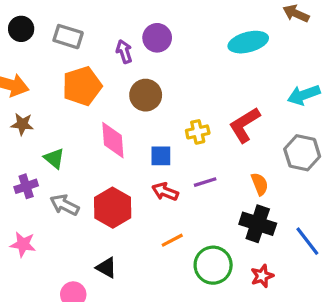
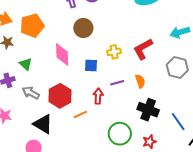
orange pentagon: (82, 86) -> (32, 26), moved
orange semicircle: (260, 184) -> (140, 81), moved
red arrow: (165, 192) -> (98, 96), moved, turned 70
orange line: (172, 240) -> (80, 114), moved
black triangle: (106, 268) -> (43, 124), moved, size x1.5

